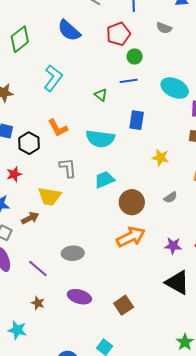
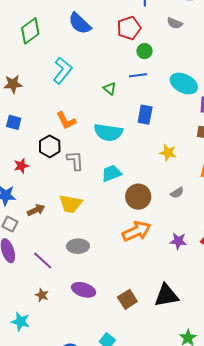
black hexagon: (29, 143) -> (50, 146), moved
yellow trapezoid: (50, 196) -> (71, 204), moved
black triangle: (177, 282) -> (166, 295), moved, turned -40

